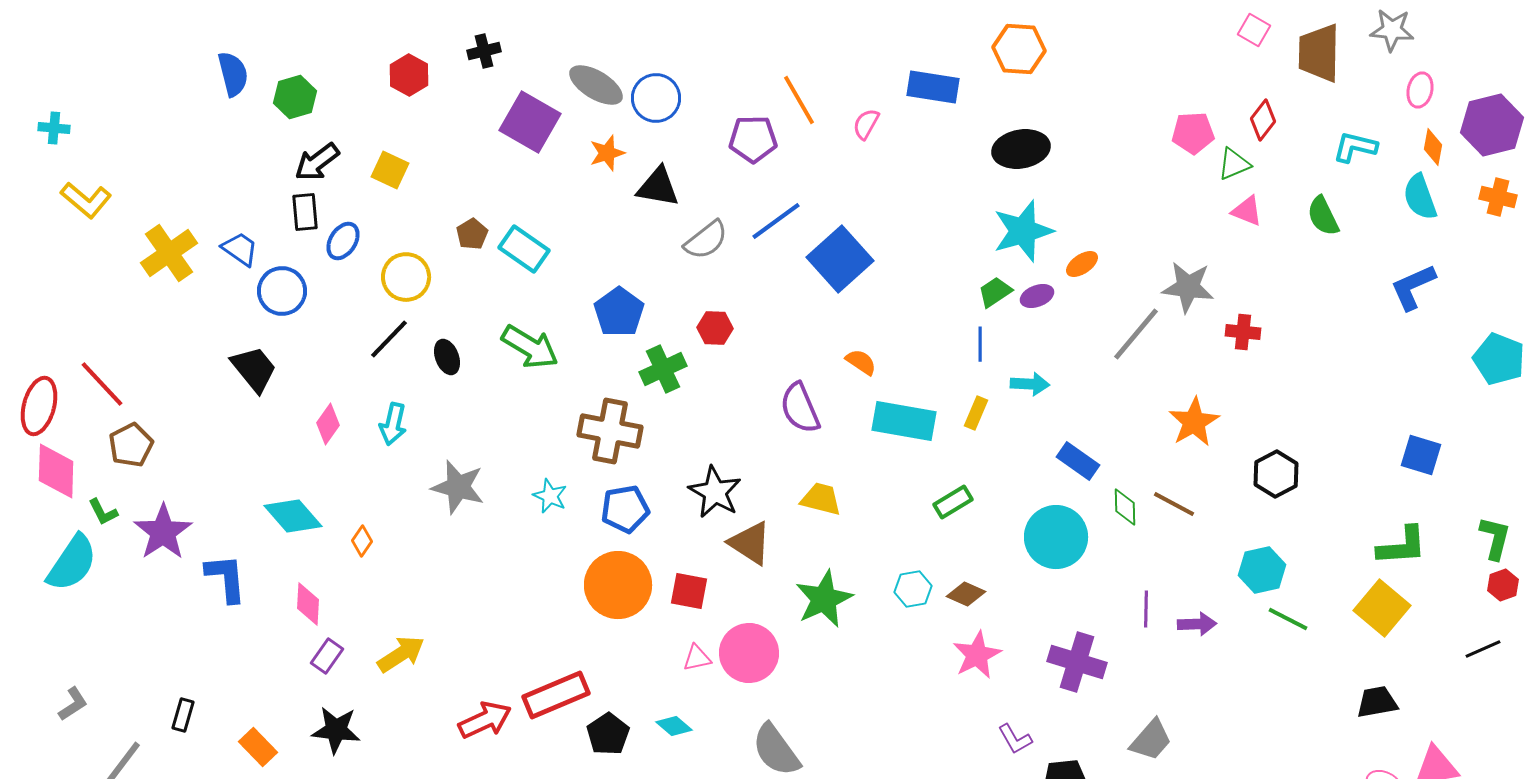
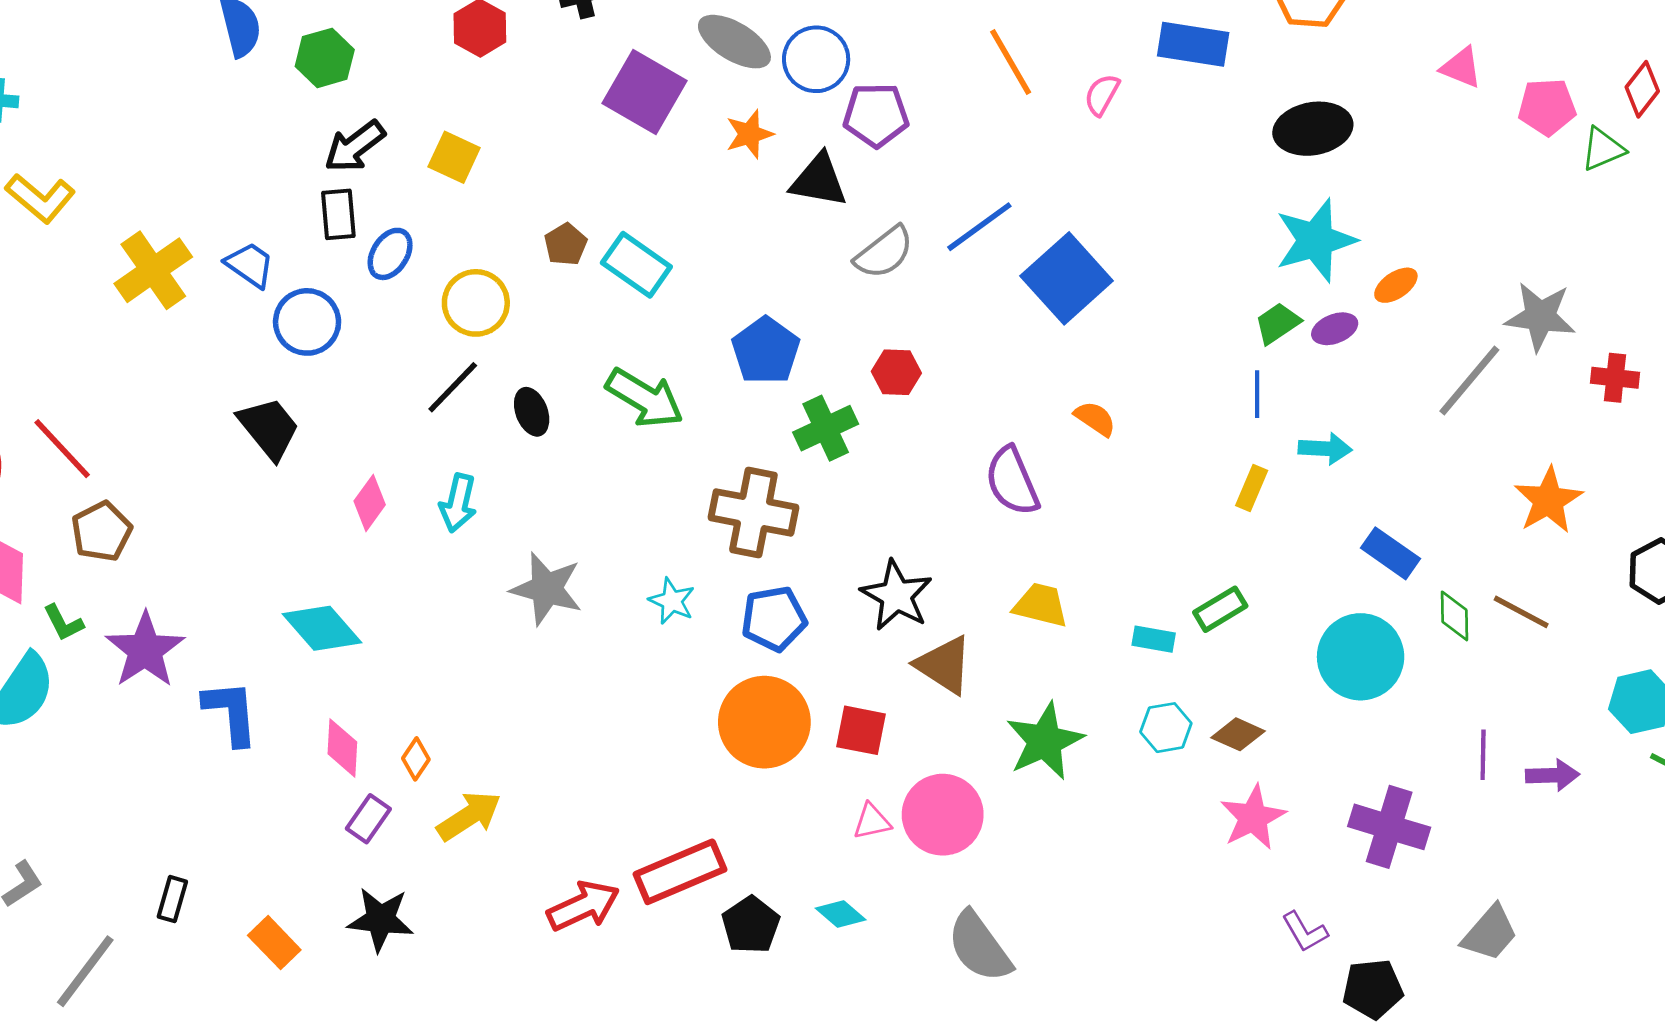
purple pentagon: (753, 139) -> (876, 115), moved
pink triangle: (1247, 211) -> (1461, 67), moved
cyan rectangle: (904, 421) -> (1154, 639), moved, size x0.5
orange diamond: (362, 541) -> (416, 759), moved

